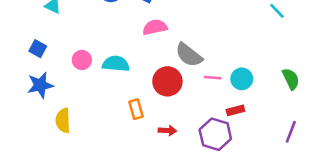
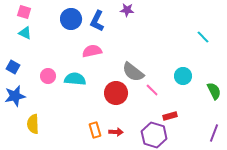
pink semicircle: (155, 27) -> (92, 51), moved
pink line: (213, 78) -> (152, 90), turned 40
cyan circle: (242, 79) -> (183, 76), moved
orange rectangle: (136, 109) -> (95, 130), moved

